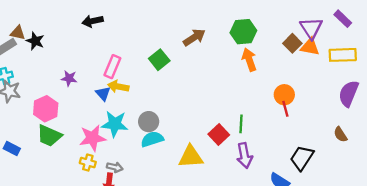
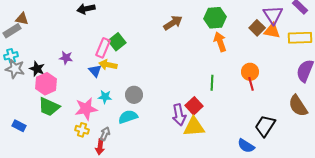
black star: (35, 41) -> (37, 69), moved
green square: (159, 60) -> (117, 42), moved
cyan star: (115, 124) -> (105, 97), size x0.6
green line: (241, 124) -> (212, 83), moved
brown semicircle: (340, 134) -> (298, 106), size x1.6
cyan semicircle: (152, 139) -> (128, 117), moved
blue rectangle: (12, 149) -> (19, 126), moved
purple arrow: (245, 156) -> (179, 115), moved
yellow triangle: (191, 157) -> (194, 127), moved
gray arrow: (115, 167) -> (105, 134), turned -80

